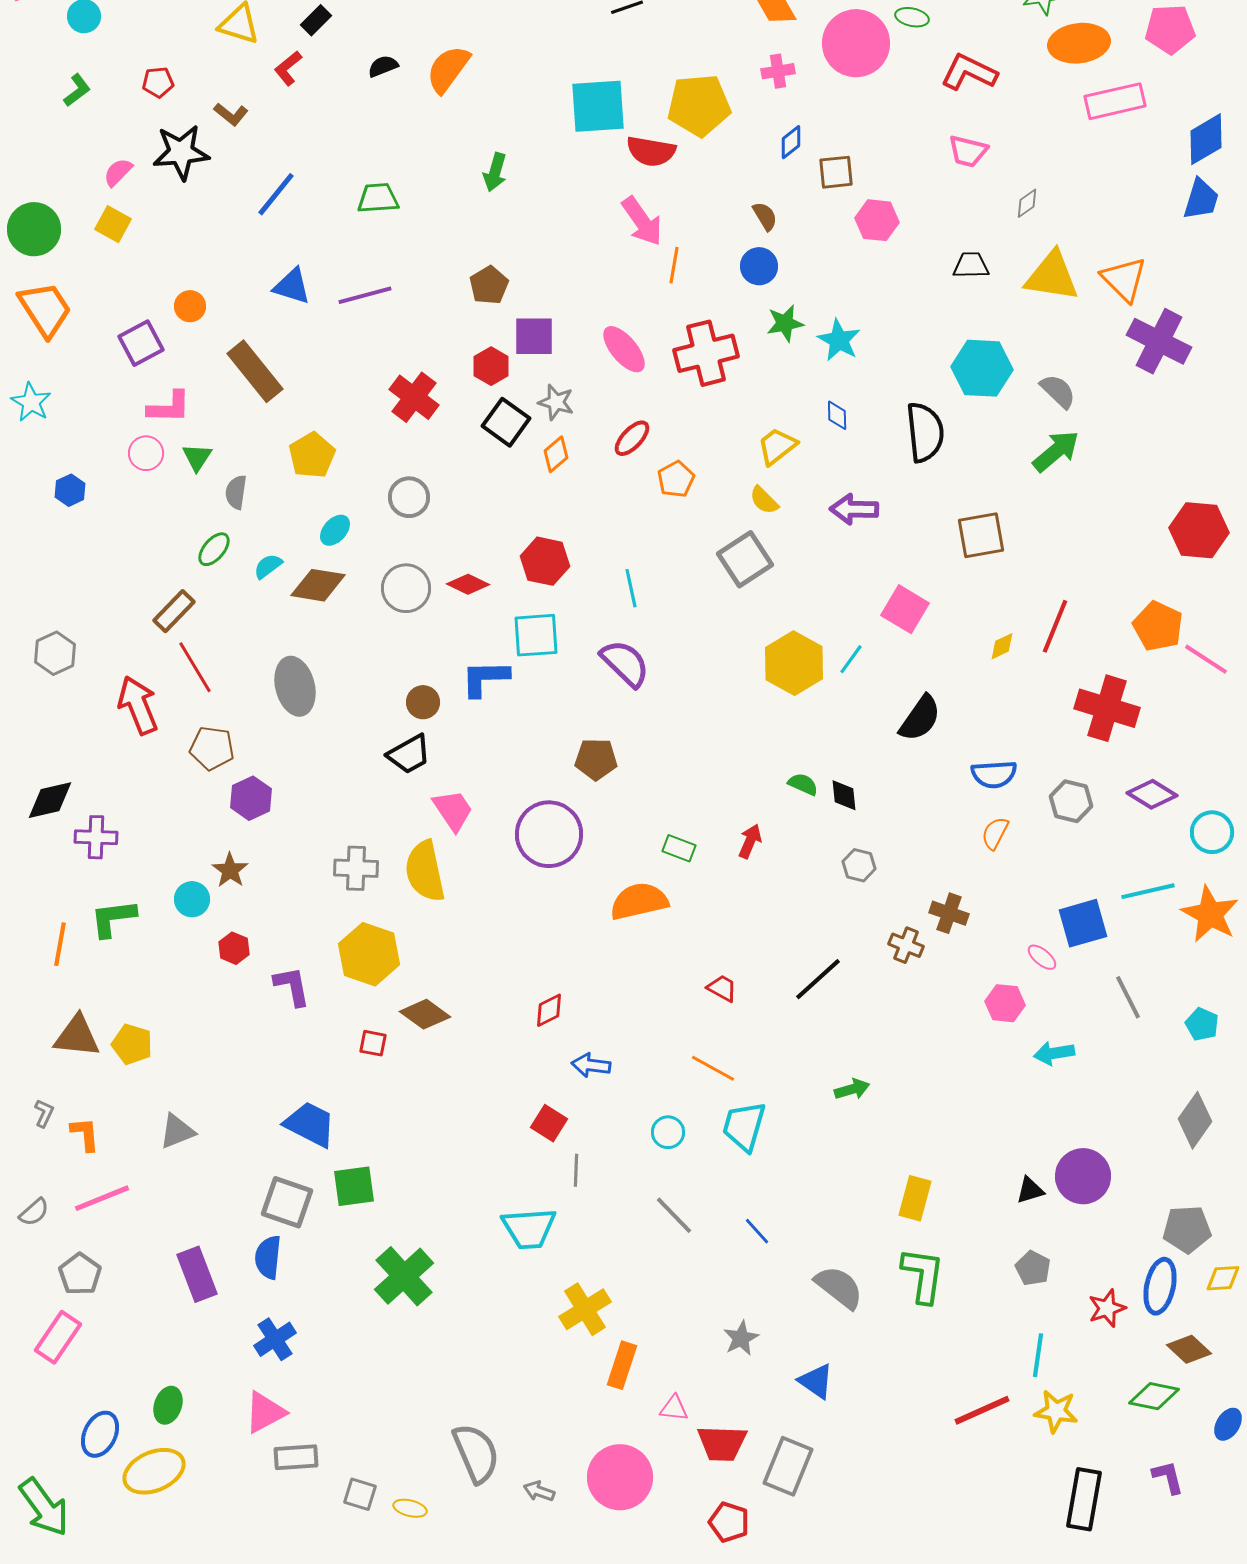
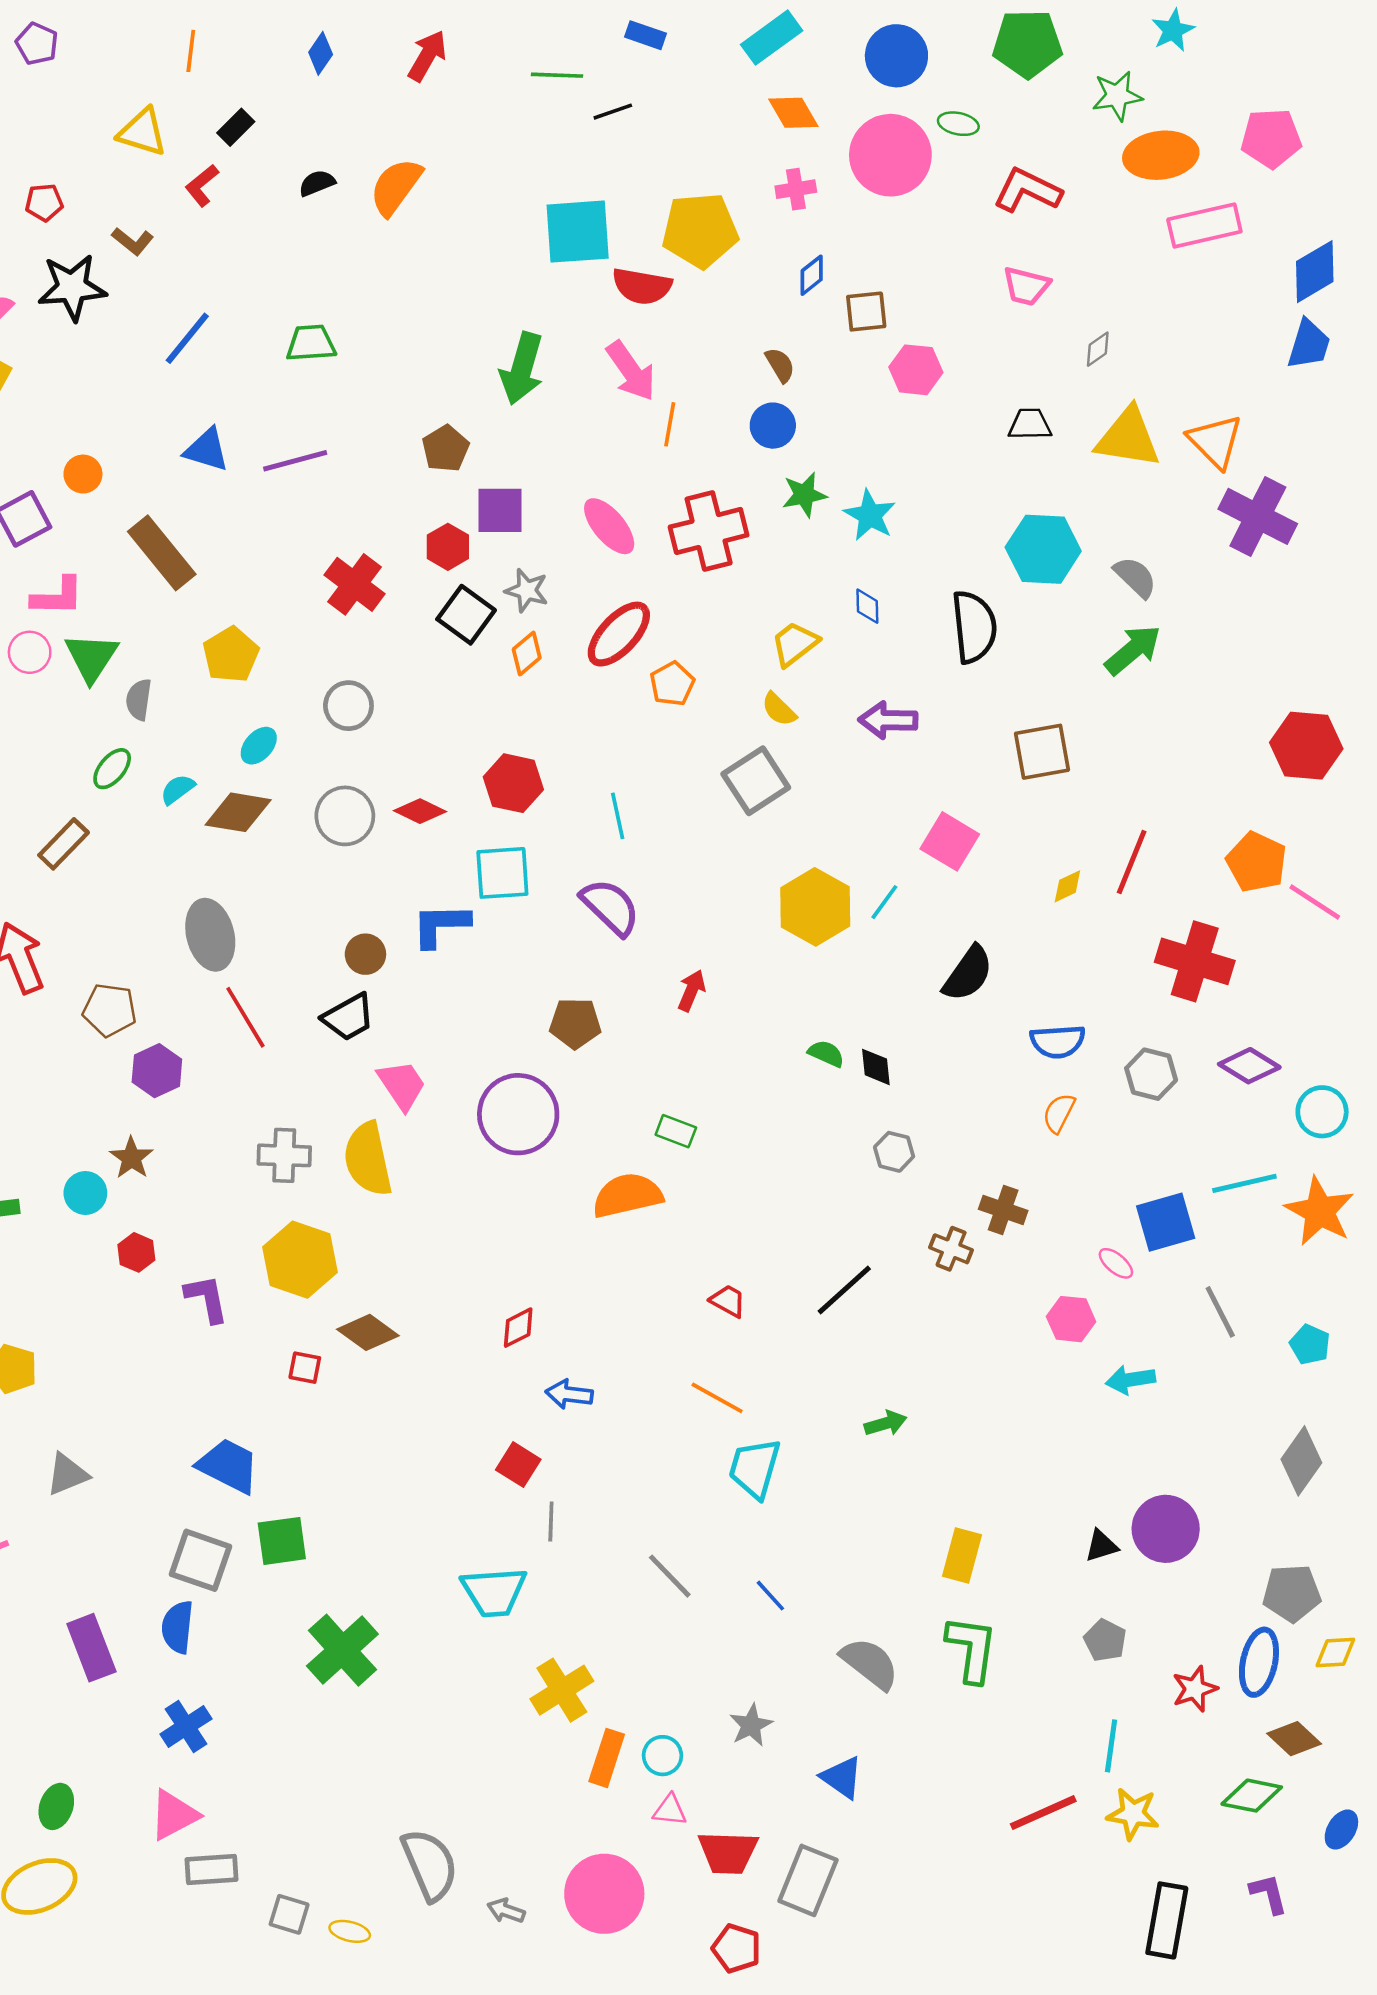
green arrow: (495, 172) -> (522, 369), moved, size x1.5
red ellipse: (632, 438) -> (619, 634), size x1.5
green triangle: (197, 457) -> (91, 657), size x1.5
red line: (195, 667) -> (245, 1017), moved
red arrow: (750, 841) -> (692, 991), moved
cyan circle: (668, 1132) -> (662, 1756), moved

